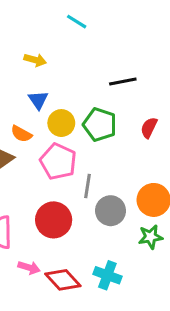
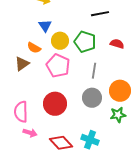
red semicircle: (149, 128) -> (117, 44), turned 80
gray line: (87, 186) -> (94, 71), moved
pink arrow: (29, 268) -> (30, 133), moved

